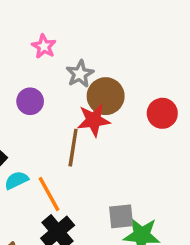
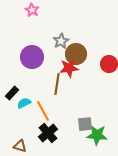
pink star: (44, 46) -> (32, 10), moved
purple circle: (30, 101) -> (32, 57), size x1.5

